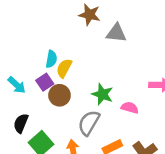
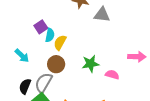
purple square: (45, 82) -> (41, 27), moved
green star: (102, 94) -> (90, 64), turned -30
gray semicircle: (89, 123) -> (44, 83), moved

